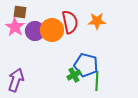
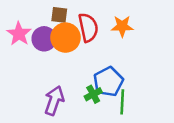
brown square: (20, 12) -> (59, 15), moved
blue pentagon: (86, 65) -> (108, 82), turned 30
purple arrow: (16, 80) -> (54, 101), moved

